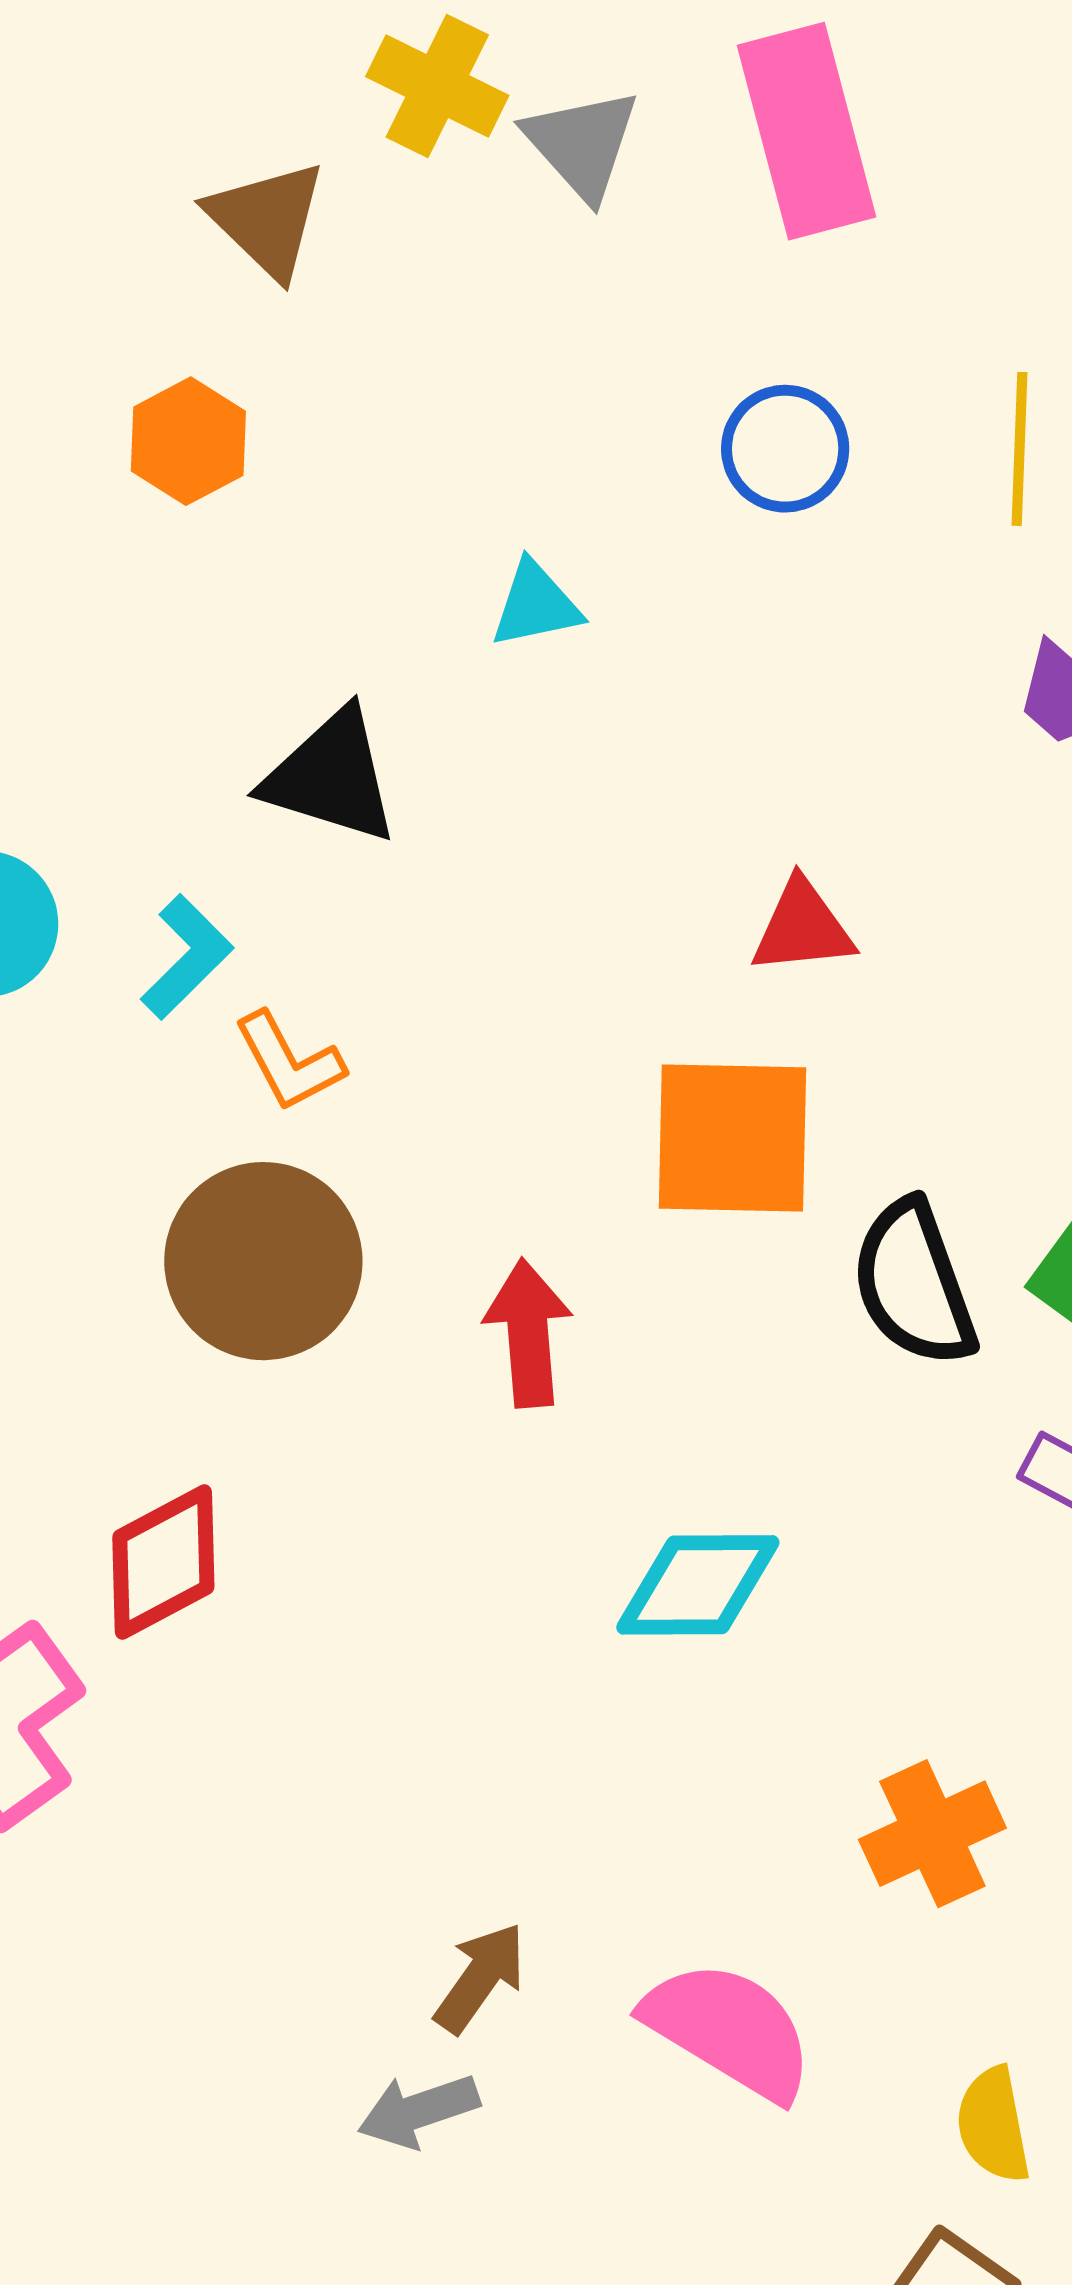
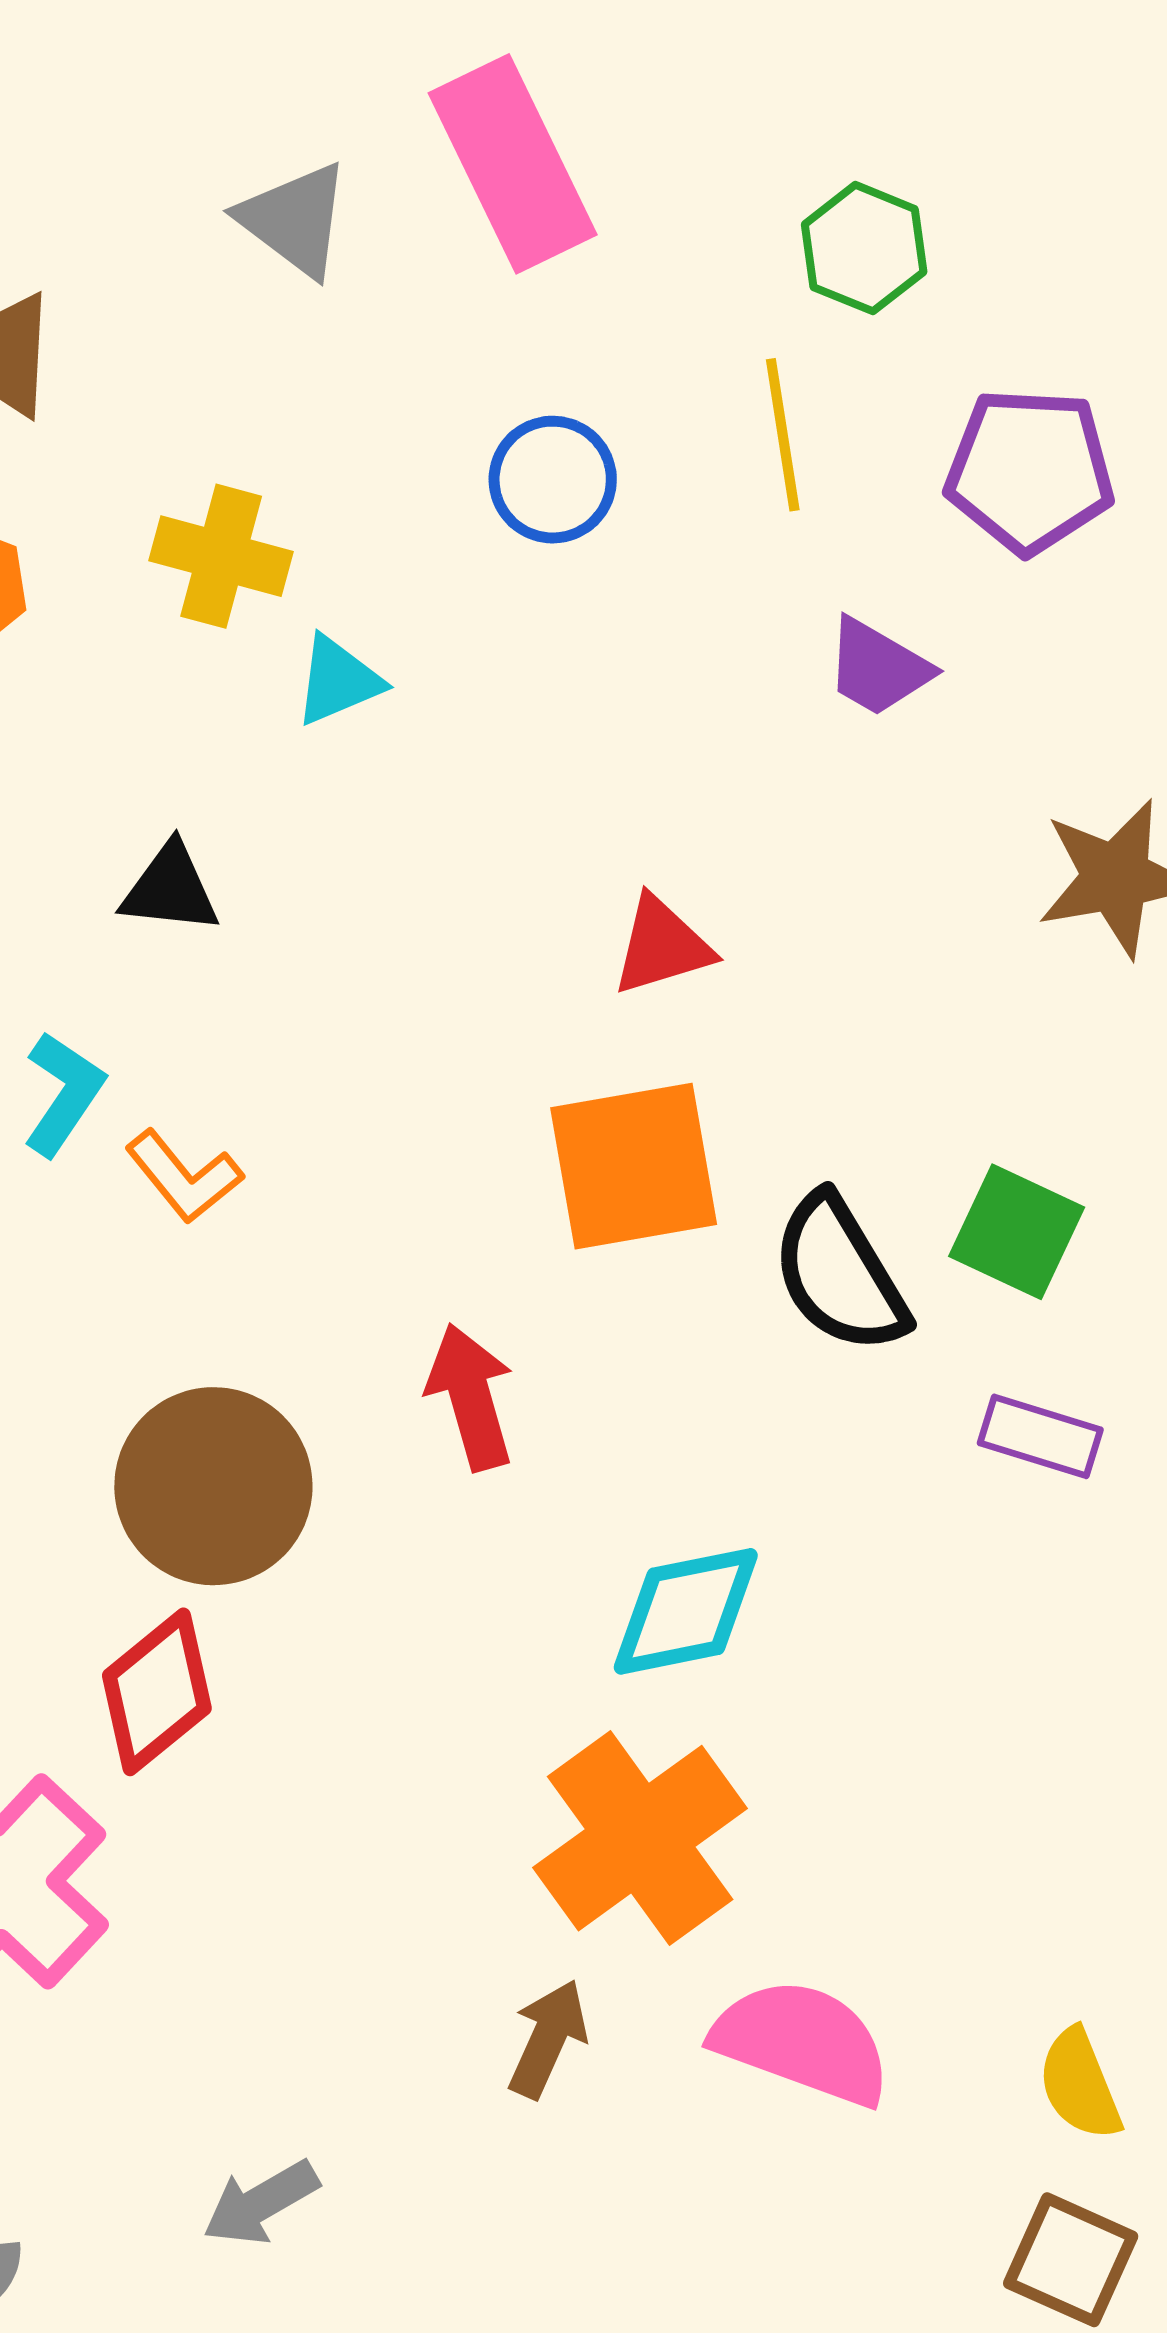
yellow cross: (437, 86) -> (221, 556), moved
black triangle: (331, 777) -> (170, 889), size x0.7
brown circle: (263, 1261) -> (213, 1486), moved
orange cross: (932, 1834) -> (640, 1838), moved, size x1.5
gray arrow: (418, 2111) -> (261, 2203), moved

